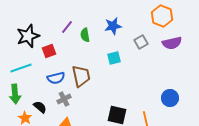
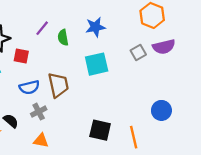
gray square: (141, 42) -> (138, 53), moved
red square: (49, 51) -> (21, 56), turned 32
cyan square: (114, 58) -> (97, 64), size x1.5

